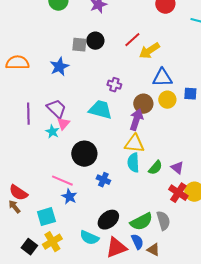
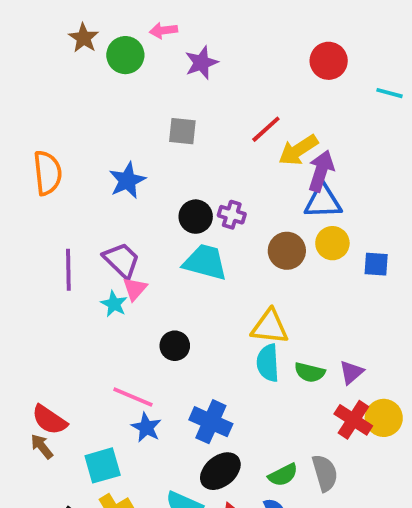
black circle: (95, 41) -> (196, 217), moved
gray square: (79, 45) -> (182, 131), moved
orange semicircle: (17, 63) -> (47, 173), turned 85
blue square: (190, 94) -> (376, 264), moved
purple arrow: (136, 120) -> (321, 171), moved
black circle: (84, 154) -> (175, 346), size x0.6
green semicircle: (155, 168) -> (310, 372), turned 63
purple triangle: (177, 168) -> (351, 372), turned 40
blue cross: (103, 180) -> (211, 422), moved, size x1.5
green semicircle: (141, 222) -> (283, 475), size x0.7

